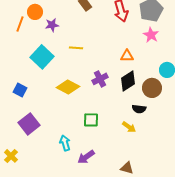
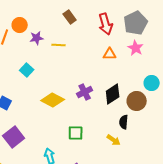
yellow line: (76, 48) -> (59, 45), moved
orange triangle: (127, 56) -> (110, 54), moved
cyan square: (42, 57) -> (27, 70), size x0.6
black semicircle: (139, 109) -> (124, 122), turned 88

